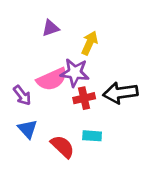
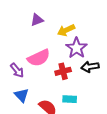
yellow arrow: (90, 43) -> (66, 30), turned -138
purple star: (75, 73) -> (77, 48), moved, turned 30
black arrow: (120, 93) -> (90, 67), size x0.7

